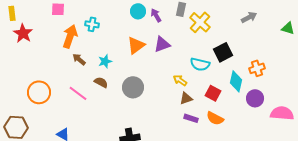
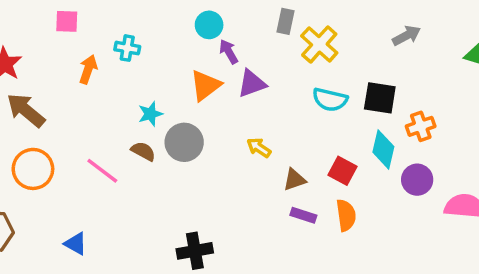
purple arrow: (156, 15) -> (229, 52), moved
orange arrow: (70, 36) -> (88, 69), size x0.7
black square: (223, 52) -> (380, 98), moved, turned 36
brown arrow: (79, 59) -> (26, 110), moved, size x1.6
cyan semicircle: (200, 64) -> (330, 100), moved
yellow arrow: (180, 80) -> (259, 148), moved
gray circle: (133, 87) -> (184, 142), moved
orange semicircle: (215, 118) -> (346, 215), turned -126

